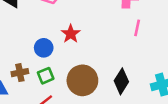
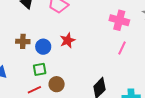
brown cross: (20, 73) -> (23, 41), moved
brown circle: (82, 80) -> (57, 84), moved, size x0.6

